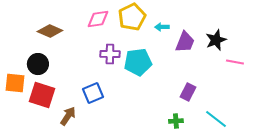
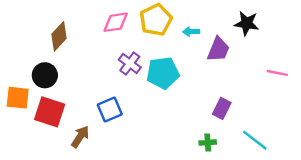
brown diamond: (50, 31) -> (59, 36), turned -70
black star: (216, 40) -> (247, 23), moved, turned 30
purple cross: (110, 54) -> (130, 63), turned 36

